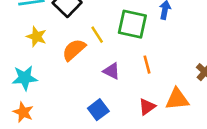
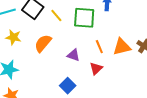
yellow line: (97, 35) -> (56, 16), moved
orange triangle: (177, 99) -> (122, 47), moved
red triangle: (147, 107) -> (96, 69), moved

